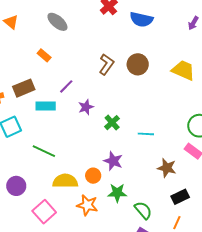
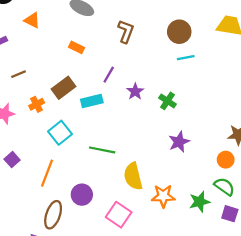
brown L-shape: (106, 64) -> (126, 31), moved
cyan line: (146, 134) -> (186, 58), moved
purple star: (113, 161) -> (179, 142), turned -30
orange circle: (93, 176) -> (226, 160), moved
yellow semicircle: (65, 181) -> (133, 176), turned -90
green star: (117, 193) -> (200, 202), moved

